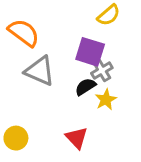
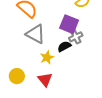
yellow star: (106, 100) -> (47, 57), moved
red triangle: (77, 138) -> (45, 80), moved

